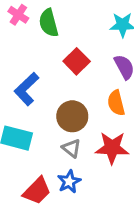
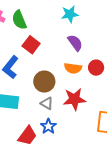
red square: (77, 61) -> (31, 45), moved
orange semicircle: (116, 103) -> (73, 68), turned -60

